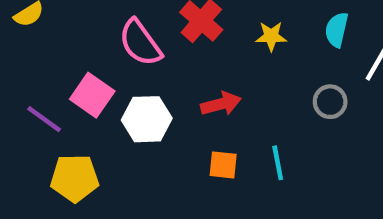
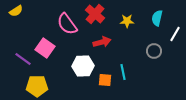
red arrow: (221, 104) -> (102, 42), moved
white hexagon: (147, 119) -> (83, 66), moved
cyan line: (278, 163) -> (123, 72), moved

